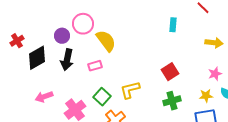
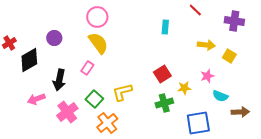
pink circle: (83, 24) -> (97, 17), moved
black arrow: (67, 60) -> (59, 80), moved
pink rectangle: (95, 66) -> (87, 68), turned -40
yellow star: (206, 96) -> (184, 88), moved

